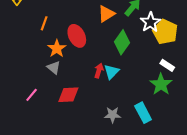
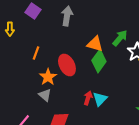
orange triangle: (106, 14) -> (95, 44), turned 48
green diamond: (122, 42) -> (99, 61), moved

